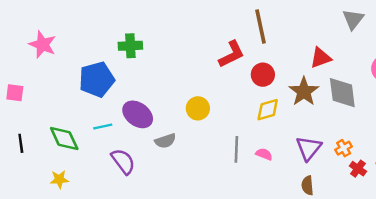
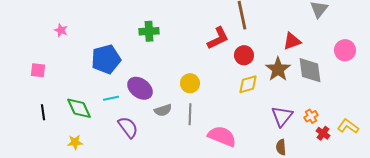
pink star: (42, 45) -> (61, 30), size x0.6
green cross: (130, 46) -> (149, 31), moved
gray line: (236, 149) -> (190, 114), moved
pink semicircle: (264, 154) -> (222, 136), moved, size x2.0

